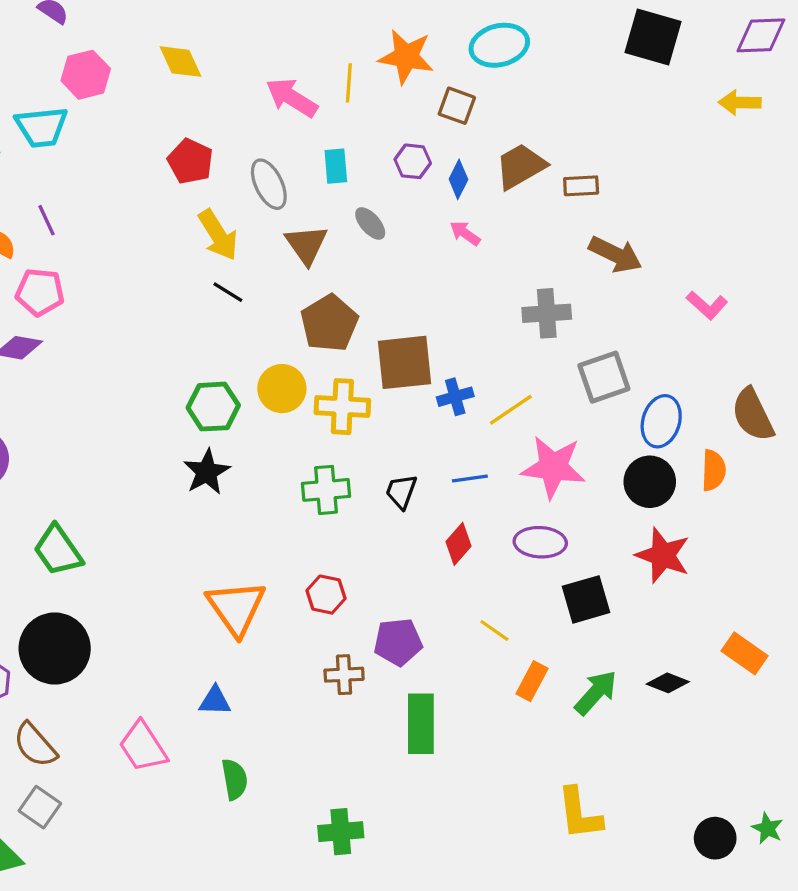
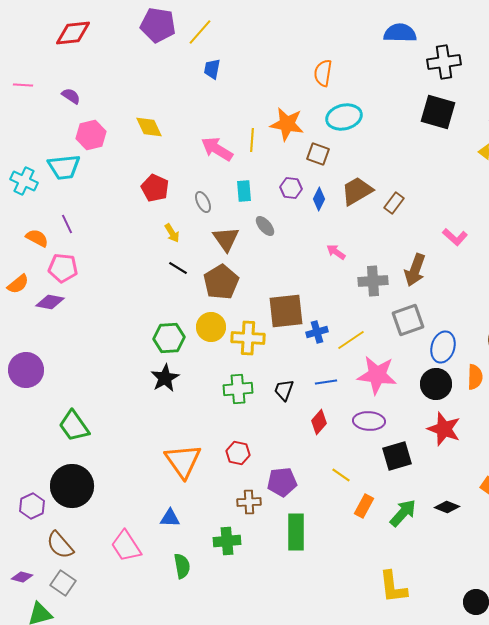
gray ellipse: (269, 184) -> (203, 202), size x0.7
brown rectangle: (581, 186) -> (394, 203), turned -50
pink arrow: (465, 233) -> (336, 252), moved
yellow arrow: (218, 235) -> (172, 233), size x0.6
brown arrow: (615, 254) -> (415, 270), moved, turned 84
pink L-shape: (707, 305) -> (455, 237), moved
brown pentagon: (329, 323) -> (221, 282), moved
green cross: (341, 832) -> (227, 541), moved

